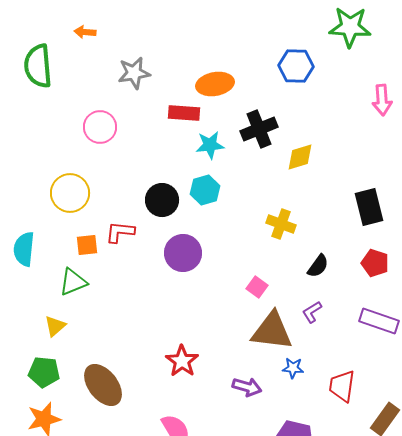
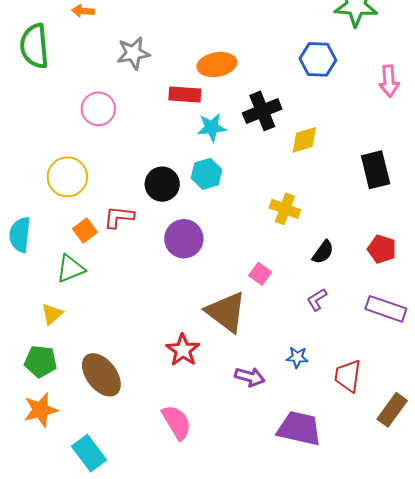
blue hexagon: (296, 66) -> (318, 59), moved
black rectangle: (369, 207) -> (376, 170), moved
orange square: (87, 245) -> (85, 230), turned -30
brown triangle: (272, 331) -> (226, 312), moved, turned 30

